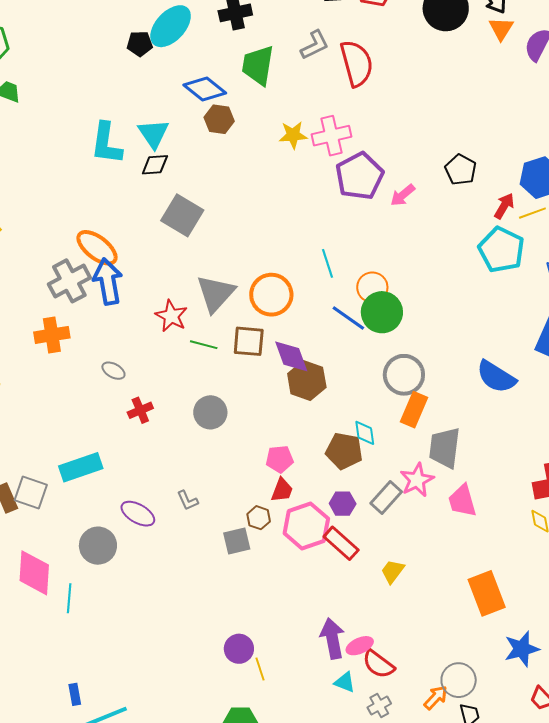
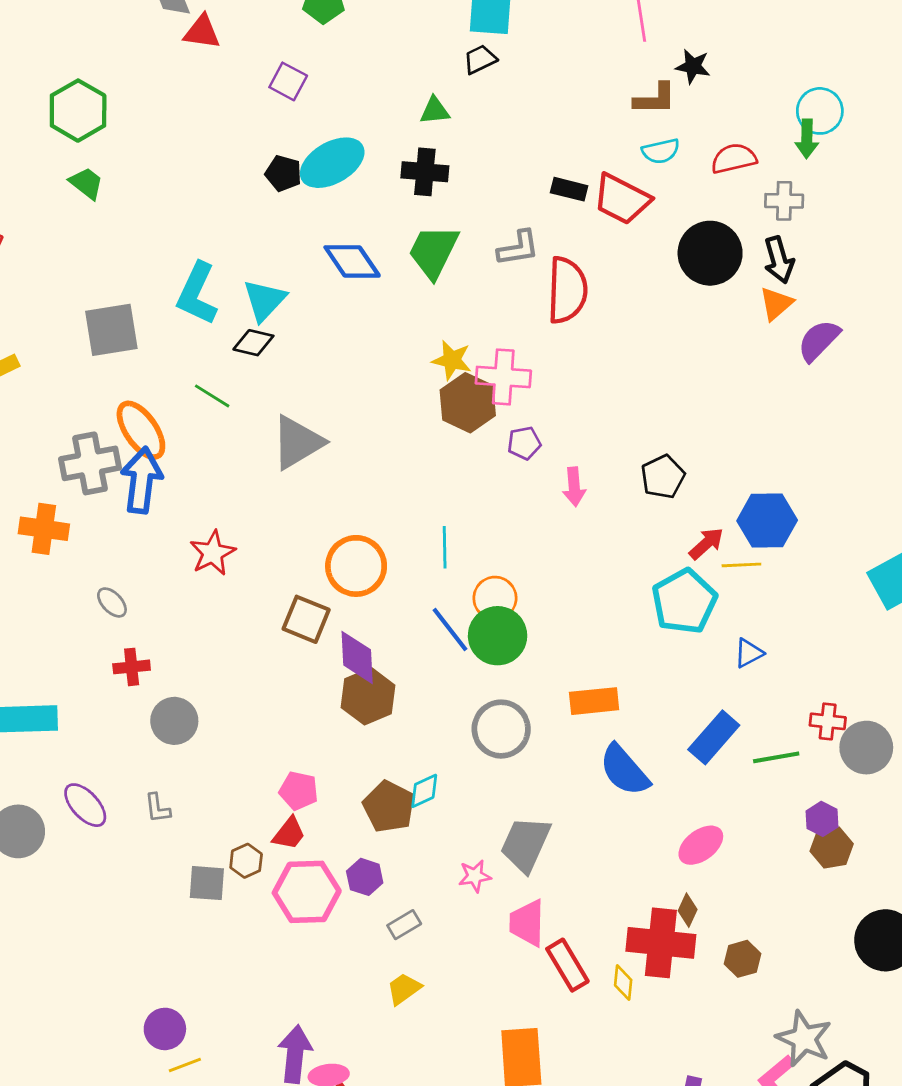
brown hexagon: (219, 119) -> (468, 403), moved, size x1.4
purple pentagon: (360, 176) -> (524, 443), size x0.5
pink arrow: (403, 195) -> (574, 487), turned -72
gray square: (182, 215) -> (111, 330), moved, turned 33
gray triangle: (216, 293) -> (297, 442), moved
green line: (204, 345) -> (212, 396), moved
orange rectangle: (414, 410) -> (594, 701), moved, turned 44
gray circle: (210, 412) -> (174, 721), moved
cyan diamond: (365, 433) -> (424, 791), turned 56
pink star: (417, 480) -> (475, 876), size x0.7
gray rectangle: (386, 497) -> (404, 925), moved, size x0.7
red rectangle: (341, 543) -> (567, 965), moved
yellow line: (260, 669) -> (185, 1065), turned 70

